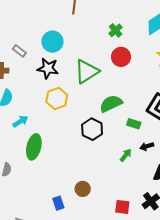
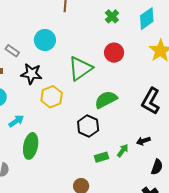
green cross: (116, 30) -> (112, 16), moved
black star: (48, 68) -> (31, 74), moved
green rectangle: (134, 124) -> (101, 157), moved, turned -32

